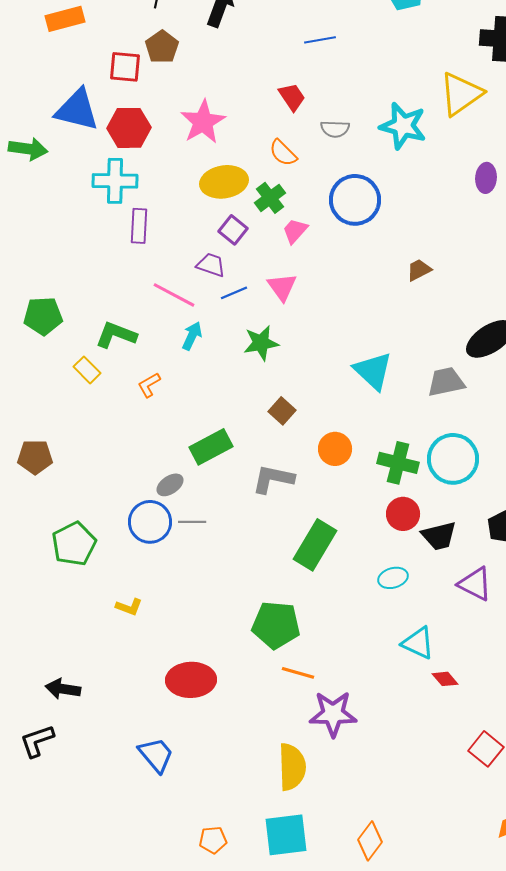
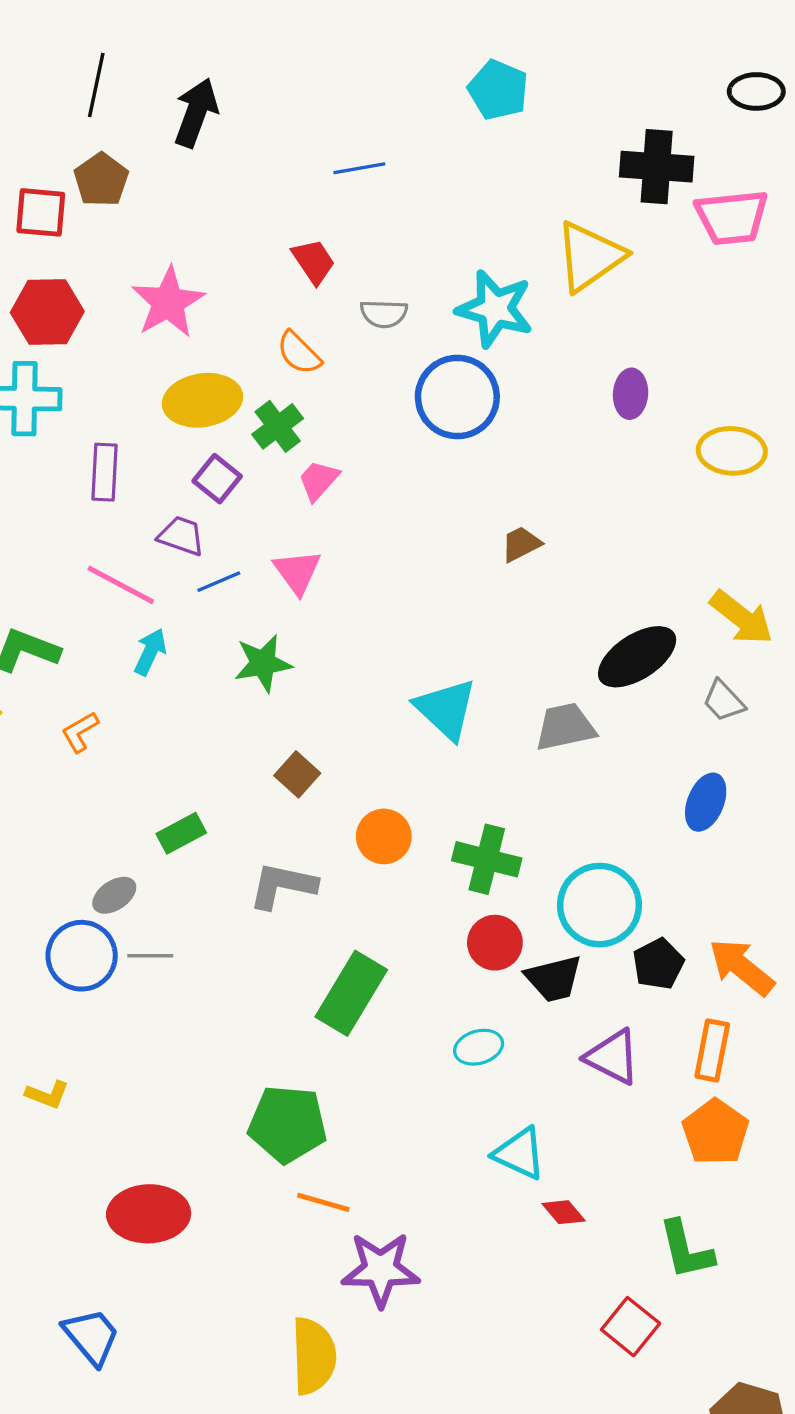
blue circle: (355, 200) -> (457, 397), moved
purple rectangle: (139, 226) -> (104, 472), moved
green rectangle: (211, 447) -> (181, 833), size x0.7
cyan circle: (453, 459) -> (599, 905), moved

